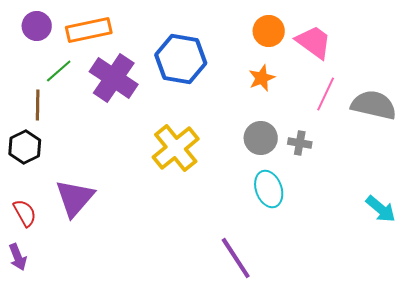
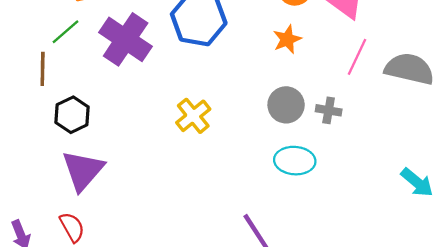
black hexagon: (25, 147) -> (72, 115), moved
yellow cross: (176, 148) -> (193, 116), size x0.7
cyan ellipse: (269, 189) -> (295, 161), turned -66
red semicircle: (25, 213) -> (72, 227), moved

